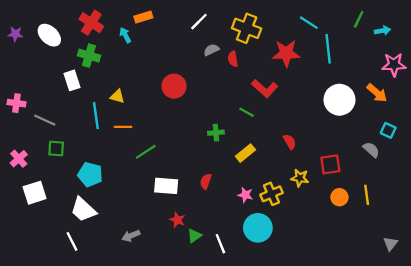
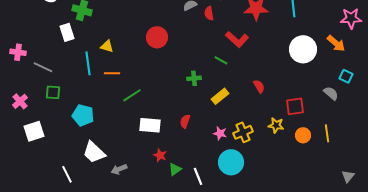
yellow star: (300, 178) -> (276, 125), moved
white trapezoid: (83, 210) -> (94, 152), moved

